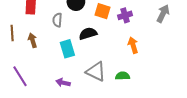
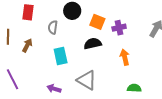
black semicircle: (88, 34) -> (93, 44), moved
brown arrow: (33, 40) -> (27, 45), turned 40
green semicircle: (123, 76) -> (134, 88), moved

